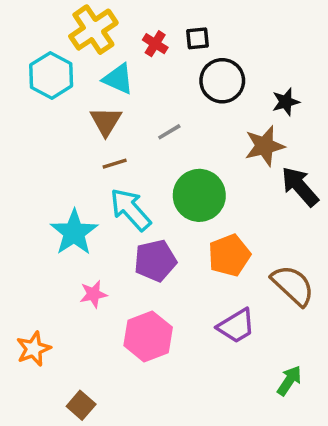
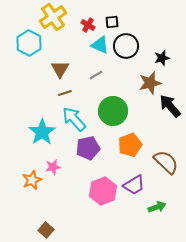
cyan triangle: (118, 79) -> (100, 45), moved
pink hexagon: (148, 336) -> (103, 191), moved
orange star: (33, 349) -> (32, 180), moved
green arrow: (289, 381) -> (157, 207), moved, turned 36

